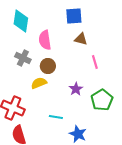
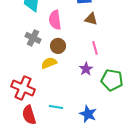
pink line: (95, 62) -> (95, 48), moved
green pentagon: (102, 100) -> (112, 80), turned -30
cyan line: (56, 117) -> (56, 107), moved

